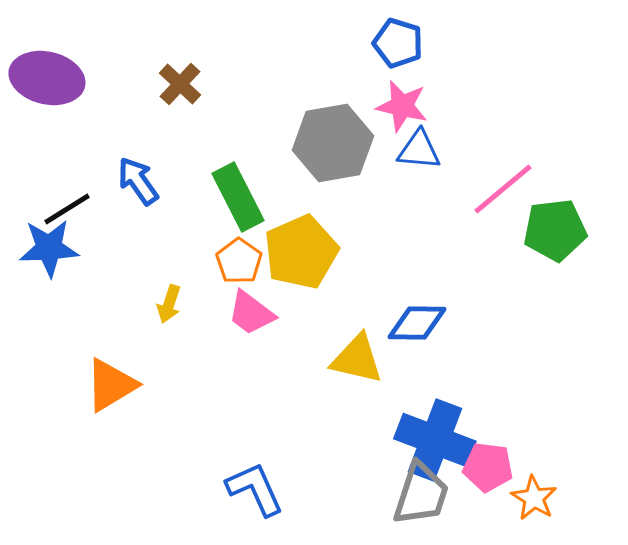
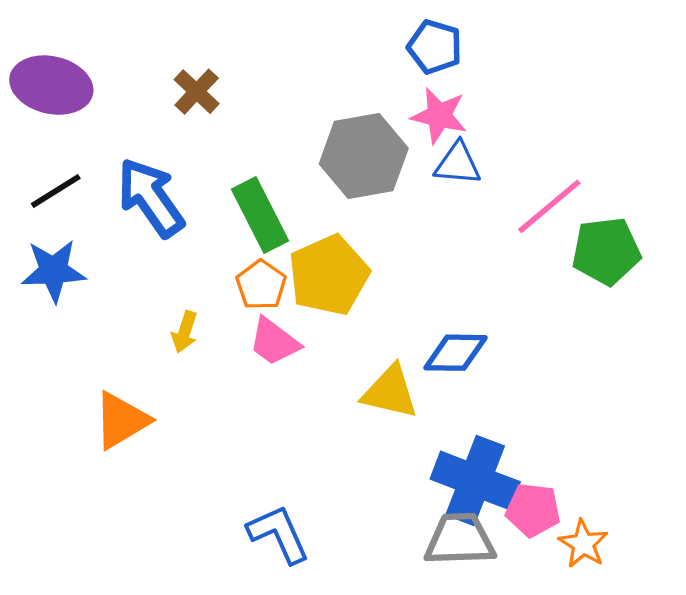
blue arrow: (138, 181) -> (151, 198), size x1.5
black line: (67, 209) -> (56, 191), moved
gray trapezoid: (421, 494) -> (460, 539), turned -110

